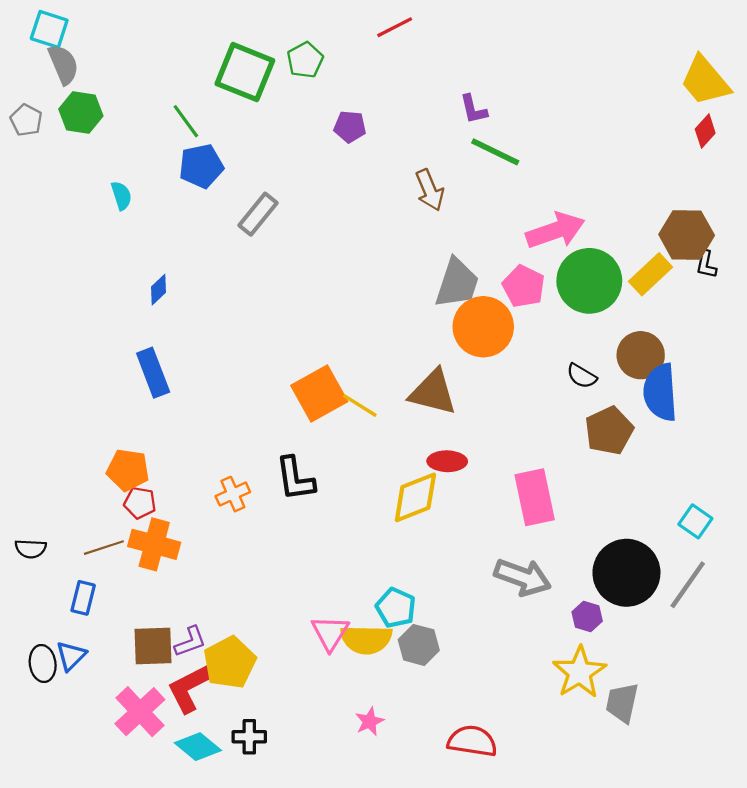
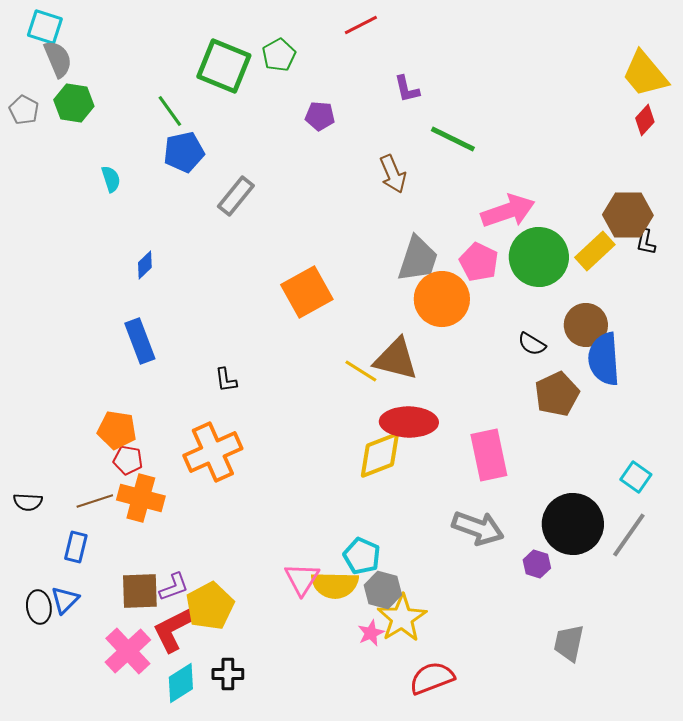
purple L-shape: (473, 109) -> (407, 89), moved
orange square: (319, 393) -> (307, 292), moved
yellow line: (360, 405) -> (361, 371), moved
red ellipse: (447, 461) -> (409, 422), size x1.6
black L-shape: (295, 479) -> (226, 380), moved, size x0.6
orange cross: (233, 494) -> (213, 452), size x1.8
yellow star: (579, 672) -> (402, 618), moved
pink star: (370, 721) -> (371, 633), moved
red semicircle: (472, 741) -> (432, 678), turned -30
cyan diamond: (198, 747) -> (181, 683), turned -72

